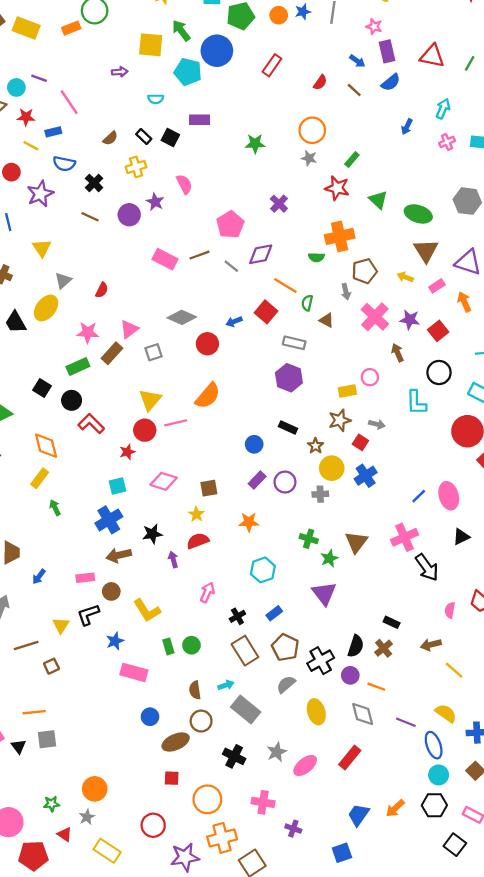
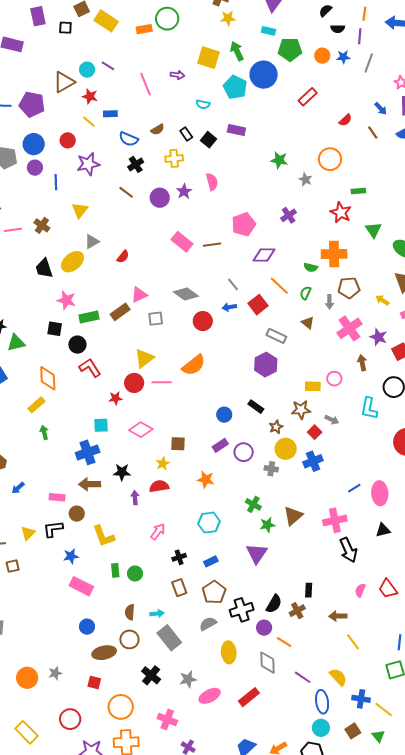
pink line: (69, 102) -> (146, 84), moved
gray star: (309, 158) -> (305, 180), moved
green rectangle: (352, 160) -> (358, 191), turned 32
blue semicircle: (64, 164) -> (129, 139), moved
gray line: (231, 266) -> (233, 284), moved
green semicircle: (307, 303) -> (306, 293), moved
pink star: (88, 332) -> (66, 300), moved
black square: (42, 388) -> (55, 329), turned -35
black rectangle: (392, 622) -> (309, 590), turned 56
brown rectangle: (245, 651) -> (179, 588), size x0.7
gray star: (87, 817) -> (55, 673), moved

